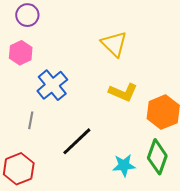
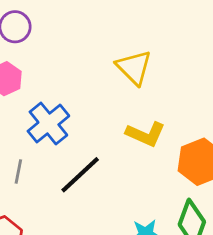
black line: (77, 141) -> (80, 175), moved

